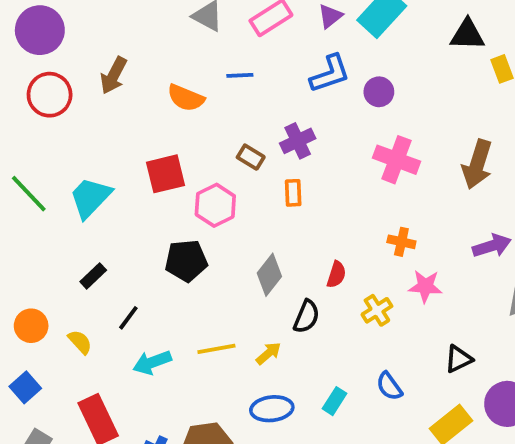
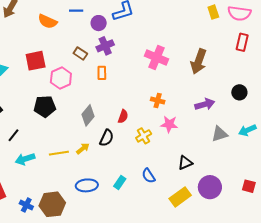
purple circle: (379, 92) -> (99, 23), moved
yellow arrow: (268, 353) -> (83, 148), moved

